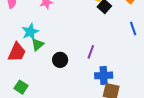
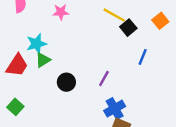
blue line: (133, 29) -> (143, 57), moved, turned 32
blue cross: (104, 75) -> (115, 109), turned -36

